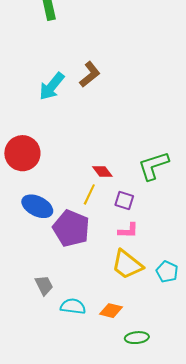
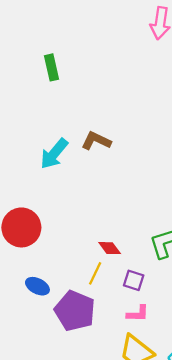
brown L-shape: (90, 74) -> (96, 141), turned -116
blue ellipse: (37, 206) -> (37, 286), size x0.7

